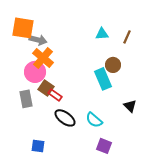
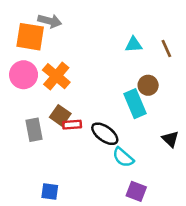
brown line: (127, 37) -> (166, 49), turned -48
gray arrow: (38, 40) -> (50, 21), moved
pink circle: (35, 72) -> (24, 75), moved
red rectangle: (55, 95) -> (72, 125), turned -40
black ellipse: (65, 118) -> (105, 134), moved

